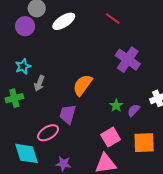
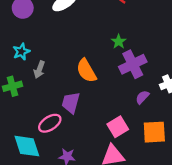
purple cross: (128, 60) -> (133, 64), moved, turned 30
orange semicircle: (83, 85) -> (86, 71), turned -65
green star: (116, 106) -> (119, 42), moved

